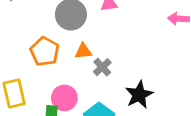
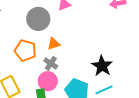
gray cross: (102, 67) -> (51, 63), moved

